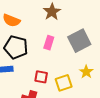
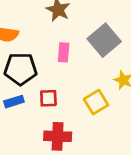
red square: (41, 77) -> (48, 98), moved

